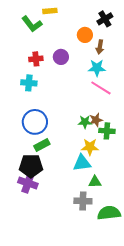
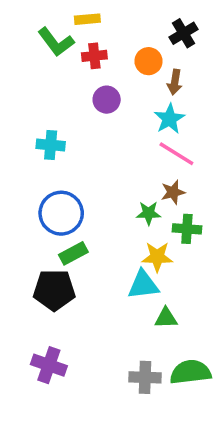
red cross: (36, 59) -> (94, 56), moved
cyan star: (97, 68) -> (169, 119), turned -30
brown star: (96, 120) -> (173, 192), moved
purple cross: (28, 183) -> (49, 365), moved
gray cross: (83, 201) -> (145, 377), moved

